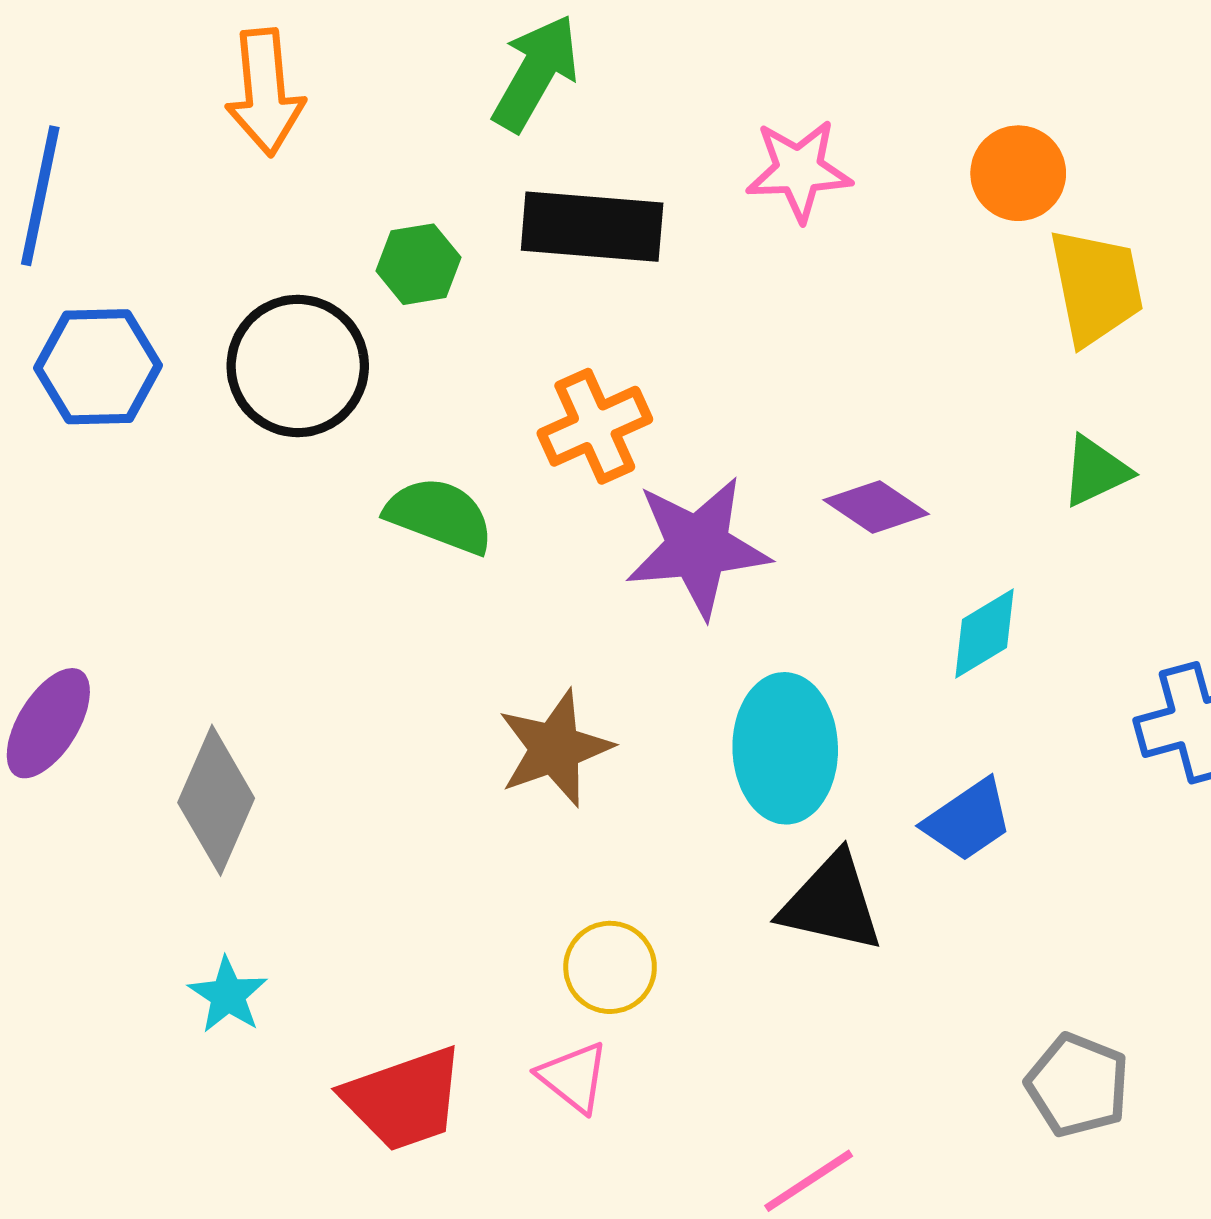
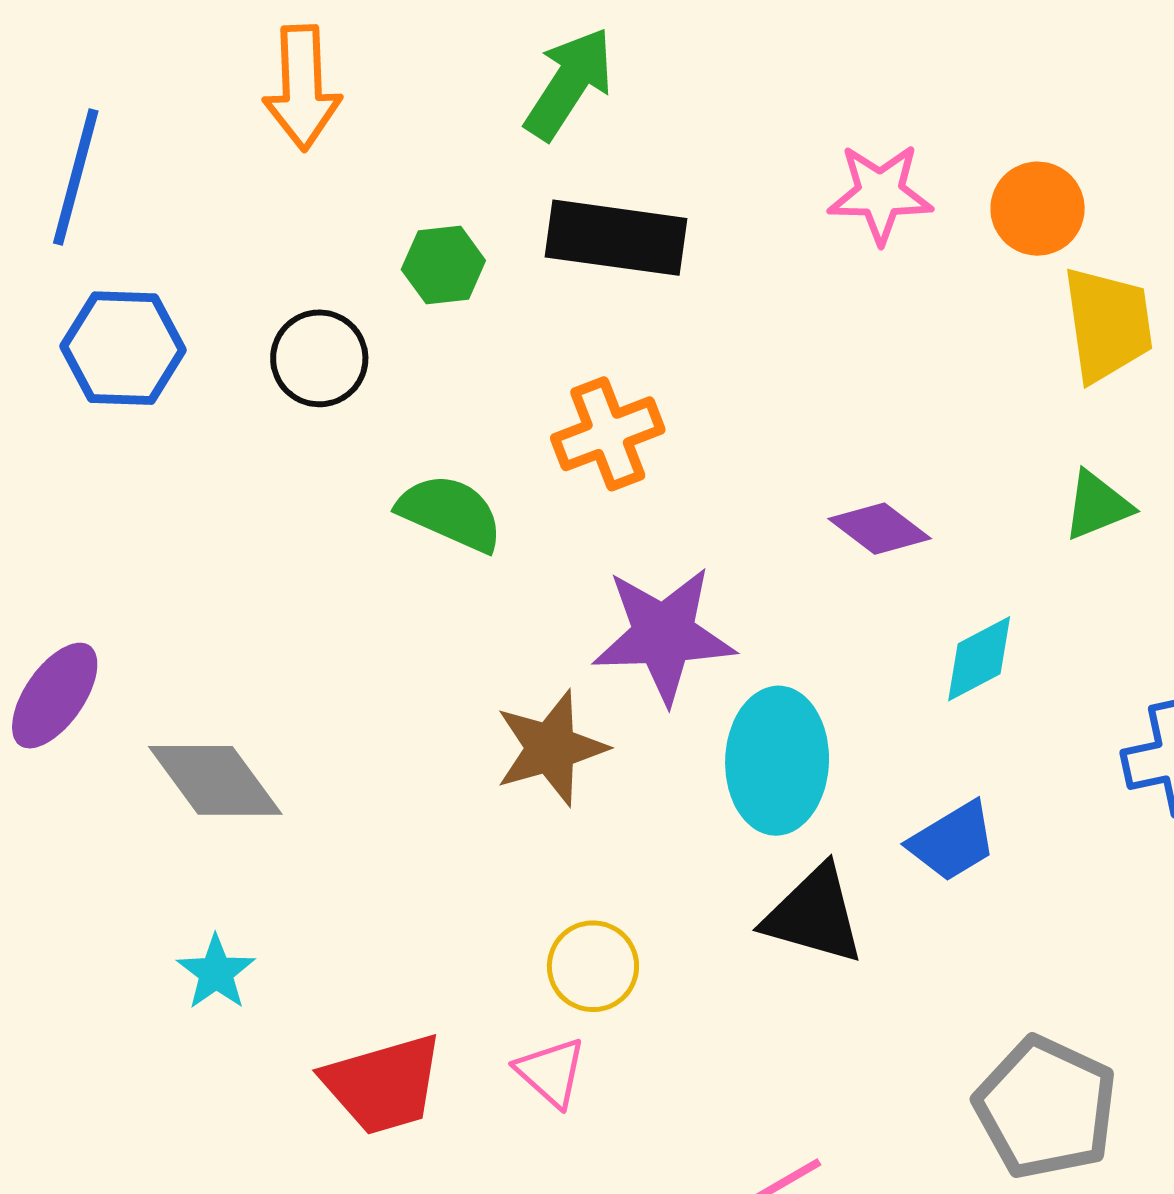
pink star: (799, 170) -> (880, 194), moved
black circle: (298, 366) -> (319, 358), size x0.7
purple star: (698, 547) -> (664, 635), moved
gray diamond: (216, 800) -> (215, 780), turned -63
gray pentagon: (1078, 1085) -> (1046, 1108), size x1.4

